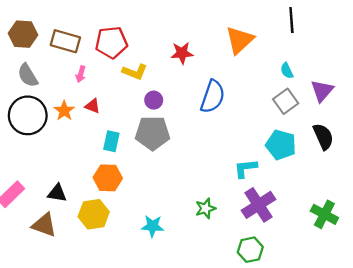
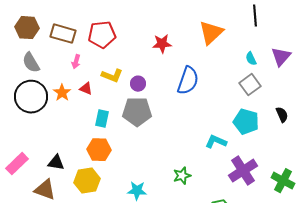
yellow L-shape: (135, 72) -> (112, 76), moved
purple triangle: (322, 91) -> (281, 57), moved
black semicircle: (323, 137) -> (282, 115), size x0.7
cyan L-shape: (246, 168) -> (216, 142), turned 30
purple cross: (259, 205) -> (243, 171), moved

